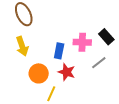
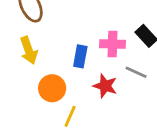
gray line: (99, 63) -> (136, 72), turned 63
red star: (67, 72) -> (105, 86), moved

